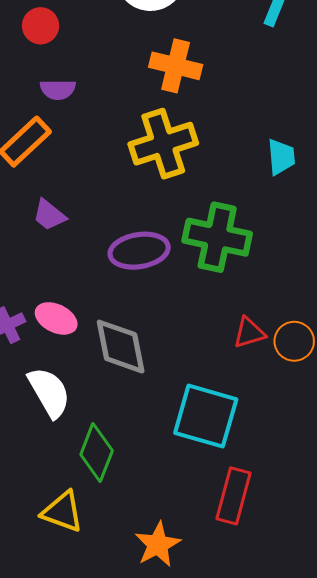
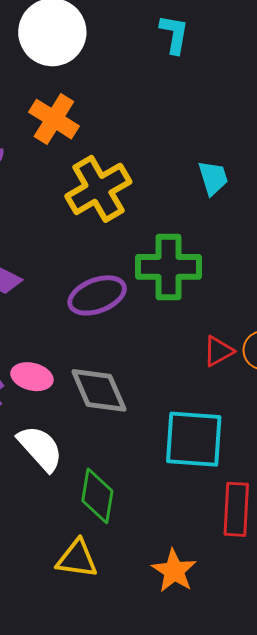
orange cross: (176, 66) -> (54, 119), moved, turned 30

